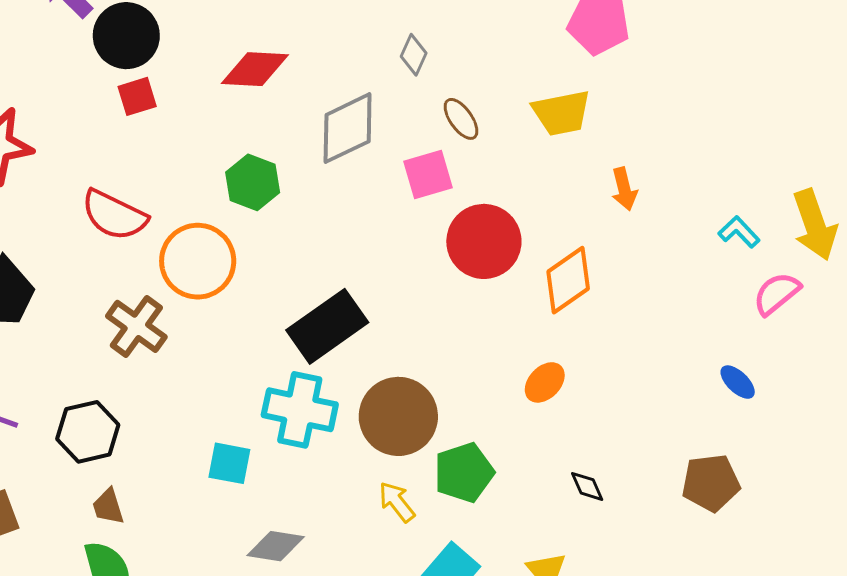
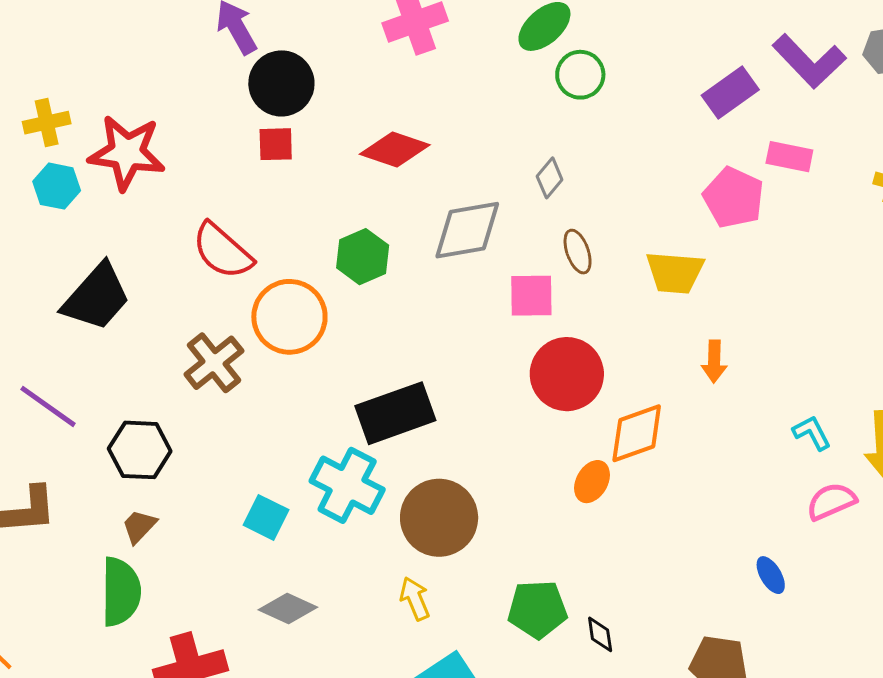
orange ellipse: (545, 382) -> (592, 482), moved, turned -30
green pentagon: (464, 473) -> (537, 609), moved
brown trapezoid: (108, 507) -> (139, 526), turned 45

